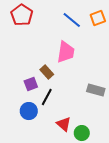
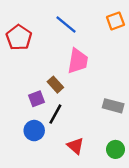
red pentagon: (22, 15) -> (19, 37), moved
blue line: (72, 20) -> (66, 24), moved
green circle: (82, 133) -> (115, 149), moved

